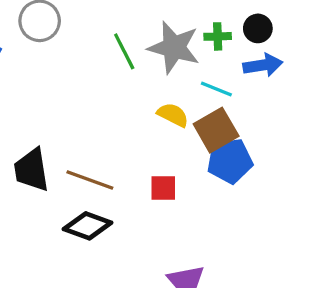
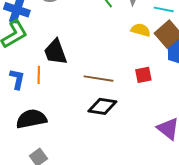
black trapezoid: (32, 170) -> (55, 52), moved

